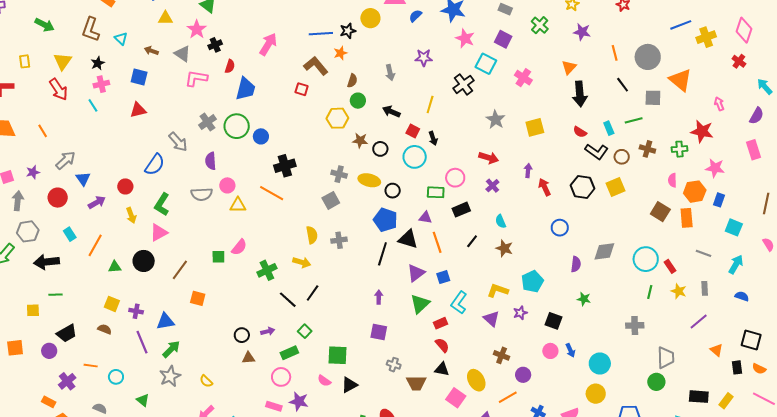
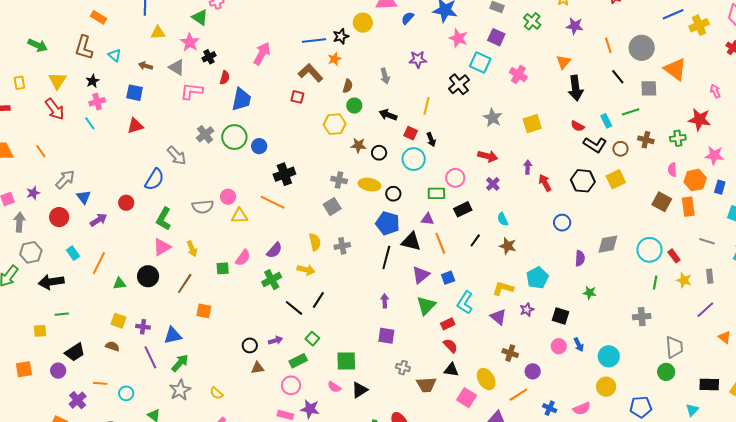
purple semicircle: (211, 161) -> (274, 250), moved, turned -132
yellow arrow: (131, 215) -> (192, 249), moved

